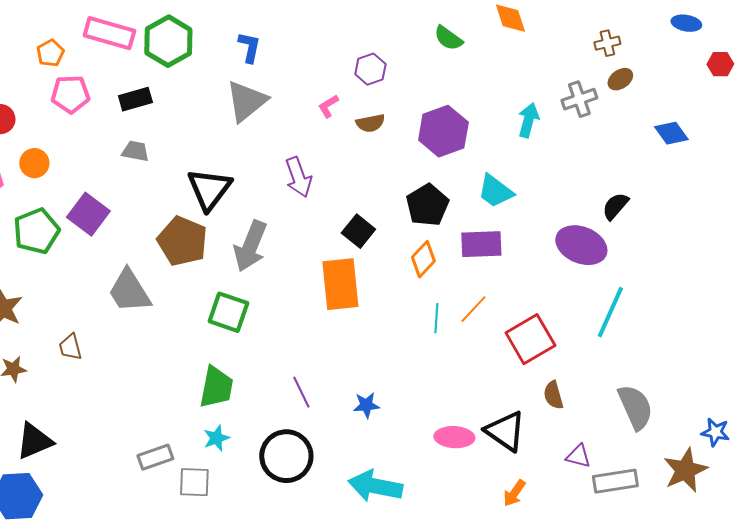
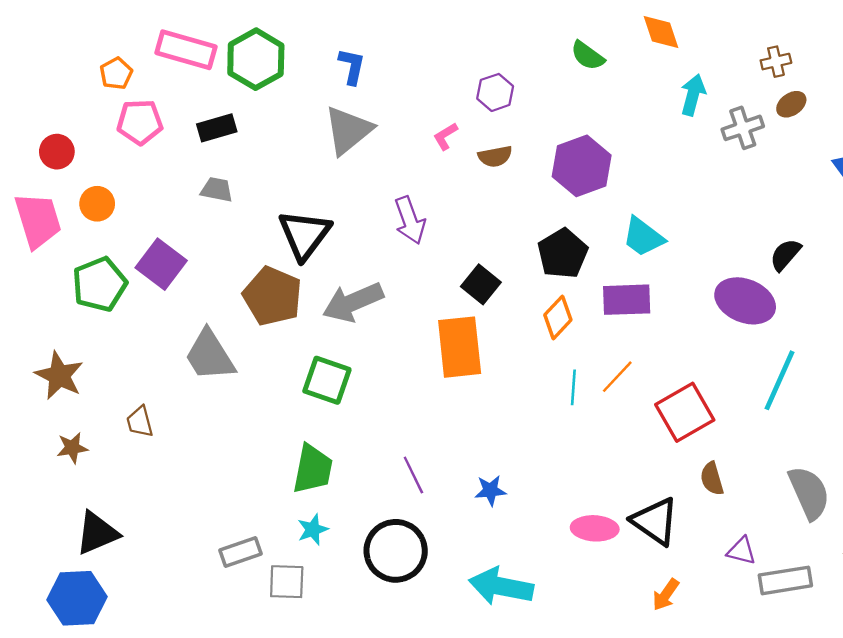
cyan arrow: (528, 120) -> (693, 95), moved
gray arrow: (250, 246) -> (353, 302), turned 45

